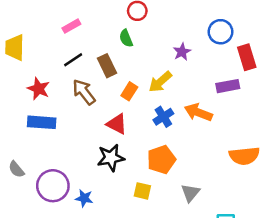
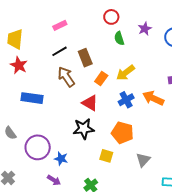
green semicircle: (126, 38) -> (119, 38), moved
purple star: (182, 52) -> (145, 29), moved
red star: (39, 89) -> (19, 65), moved
orange pentagon: (161, 160) -> (122, 133), turned 30

